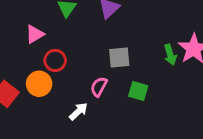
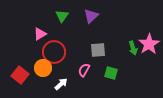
red circle: (55, 60) -> (54, 52), size x1.5
white arrow: (78, 111) -> (61, 84), moved

